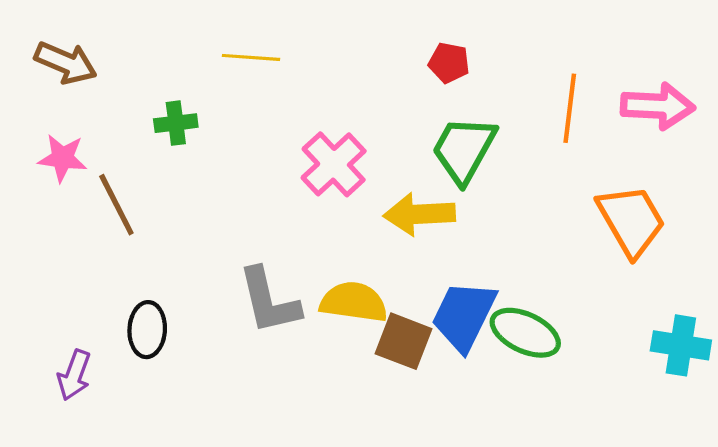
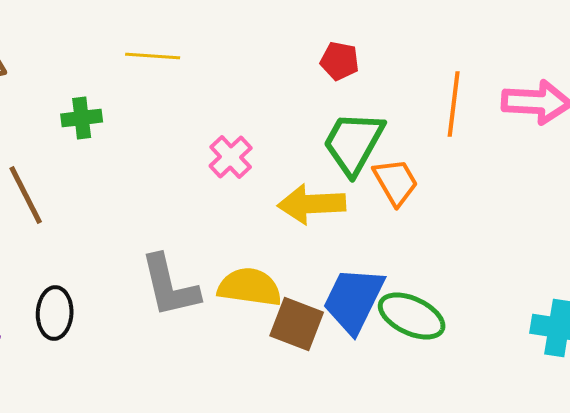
pink cross: (334, 164) -> (231, 157), size x0.7
orange trapezoid: (631, 220) -> (396, 182), moved, size x0.7

